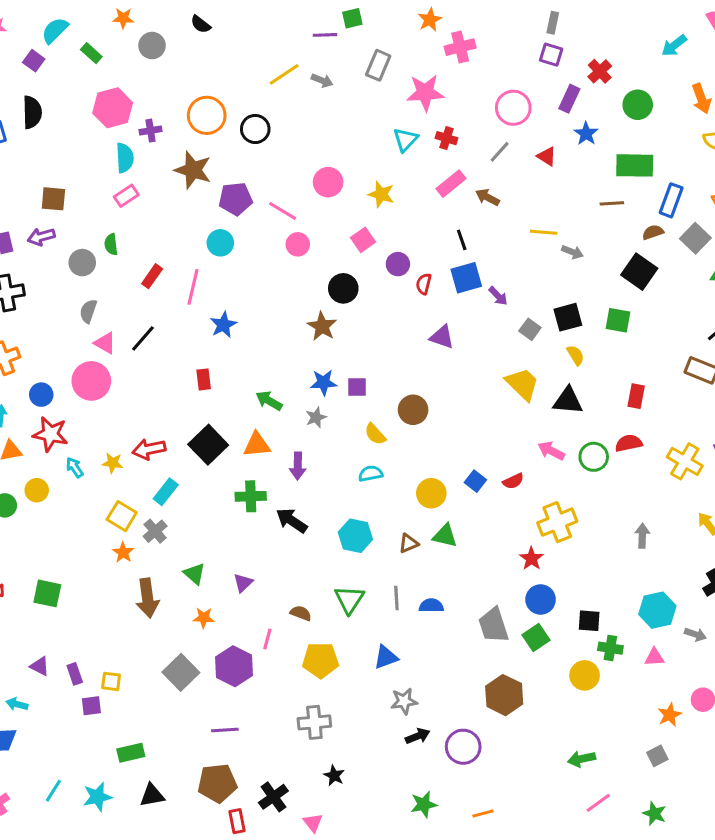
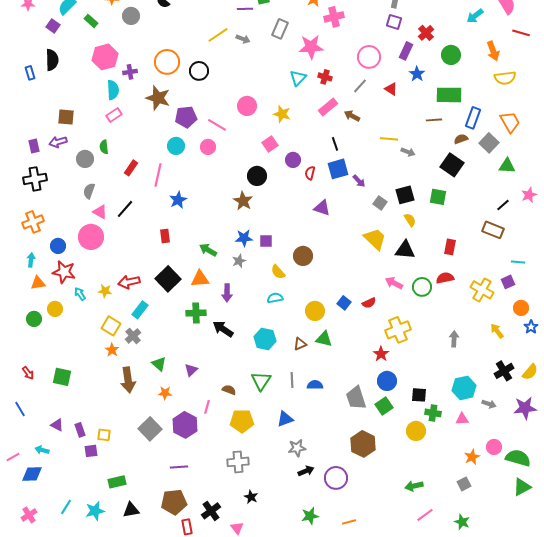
pink circle: (298, 244) -> (208, 147), moved

